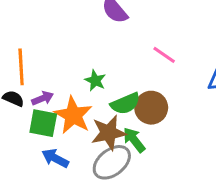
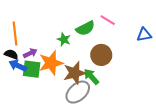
green semicircle: (125, 104) -> (85, 28), moved
orange star: (73, 115) -> (51, 63), turned 30
blue arrow: (55, 158) -> (18, 66), moved

